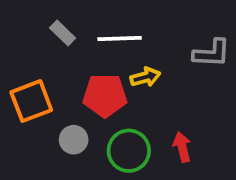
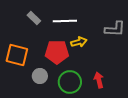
orange square: (31, 101) -> (17, 55), turned 35

